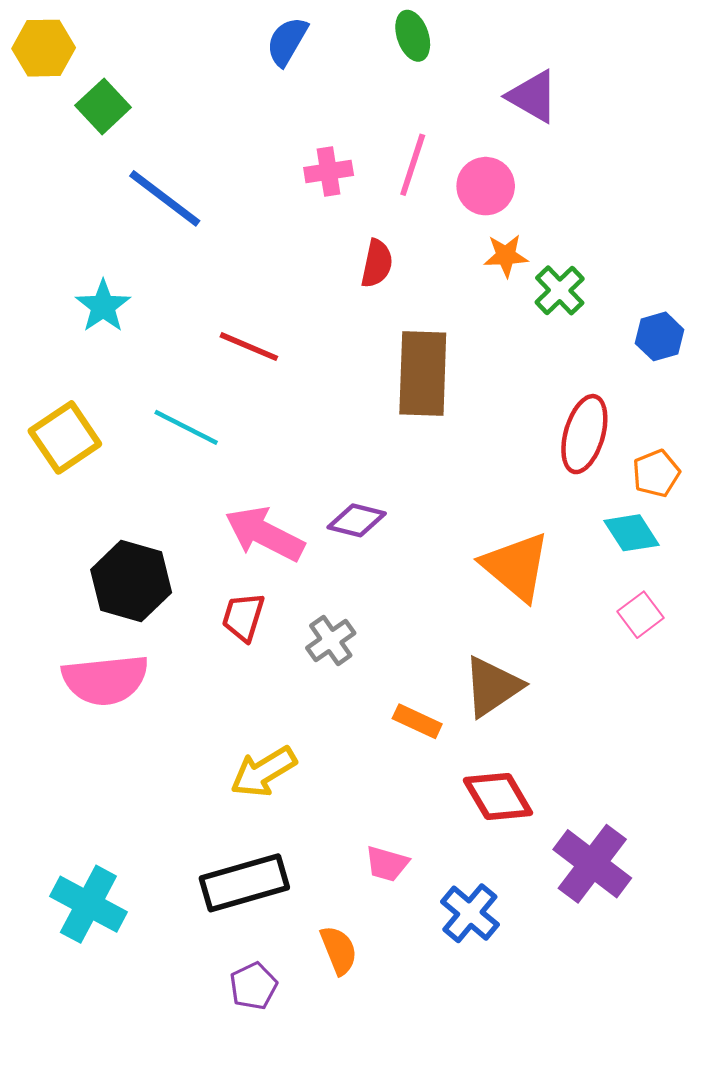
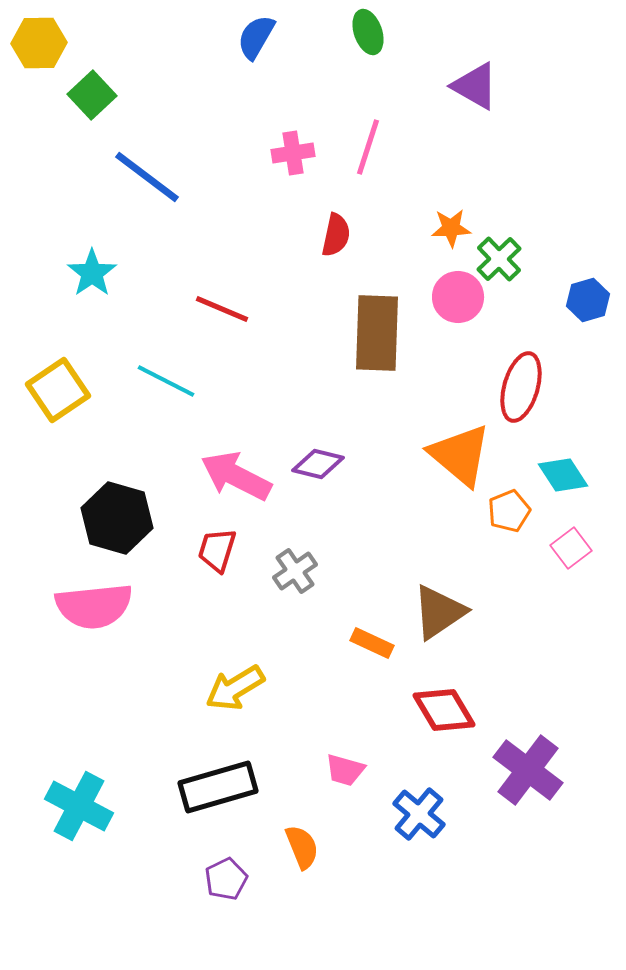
pink circle: (486, 186) -> (458, 297), moved
orange pentagon: (656, 473) -> (509, 511), moved
orange triangle: (516, 566) -> (460, 455), moved

